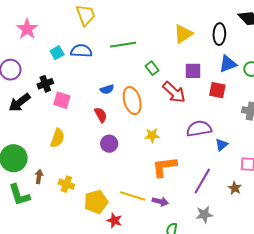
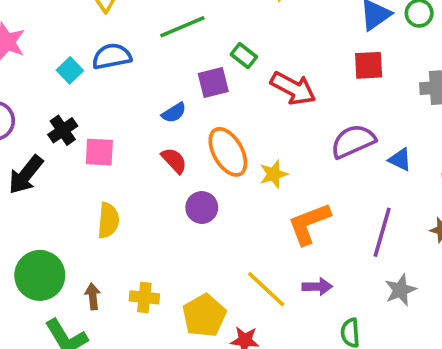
purple square: (193, 71) -> (213, 83), moved
orange ellipse: (132, 101) -> (228, 152), moved
blue triangle: (222, 145) -> (400, 160), turned -40
yellow line: (133, 196) -> (266, 289), turned 40

